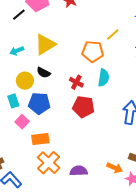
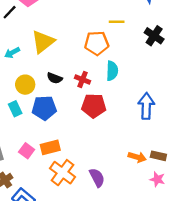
yellow line: (113, 35) -> (117, 22), turned 48
black semicircle: (44, 73) -> (55, 78), moved
pink square: (22, 122) -> (27, 151), moved
orange arrow: (115, 168) -> (137, 157), moved
purple semicircle: (79, 171) -> (97, 178), turned 72

